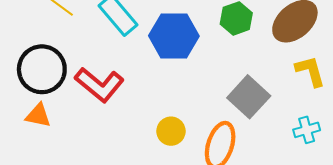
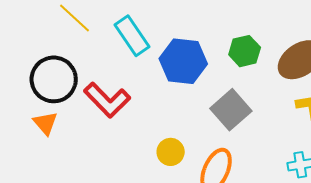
gray square: (249, 97) -> (231, 110), moved
orange triangle: (38, 116) -> (45, 123), turned 32

